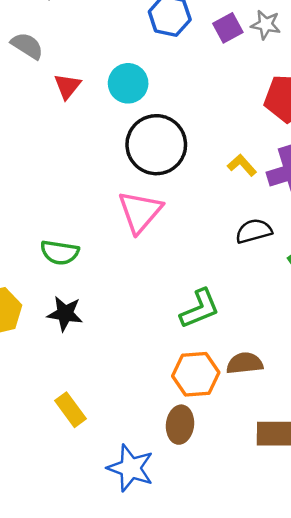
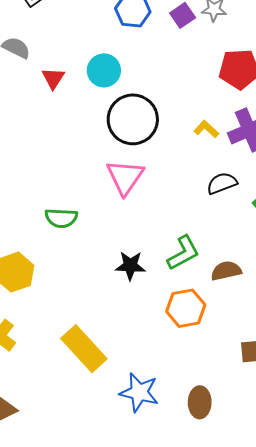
black star: (65, 314) -> (130, 266), moved
brown semicircle: (245, 363) -> (226, 271), moved
yellow rectangle: (70, 410) -> (84, 349), size x1.6
brown ellipse: (180, 425) -> (200, 402), moved

